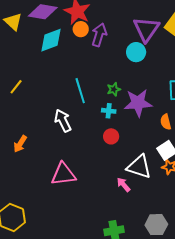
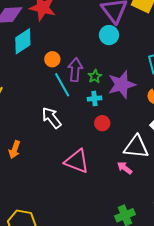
orange circle: (81, 29) -> (52, 59), moved
purple arrow: (99, 35) -> (75, 70), moved
pink triangle: (63, 174) -> (77, 161), moved, turned 40

